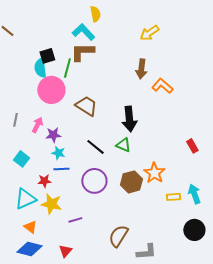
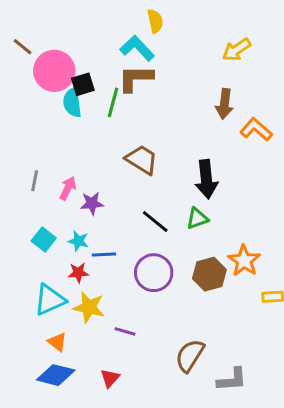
pink circle: (51, 90) -> (54, 71), moved
green triangle: (123, 145) -> (197, 218), turned -42
cyan star: (58, 153) -> (78, 241), moved
purple line: (75, 220) -> (125, 331), turned 32

